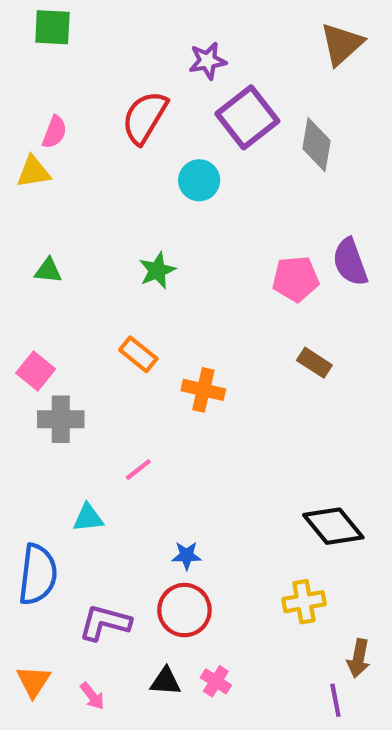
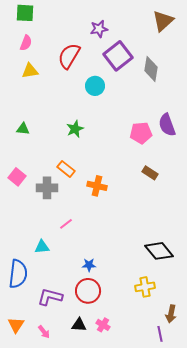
pink semicircle: (54, 132) -> (26, 43), moved
yellow triangle: (34, 172) -> (30, 71), moved
gray cross: (61, 419) -> (47, 188), moved

